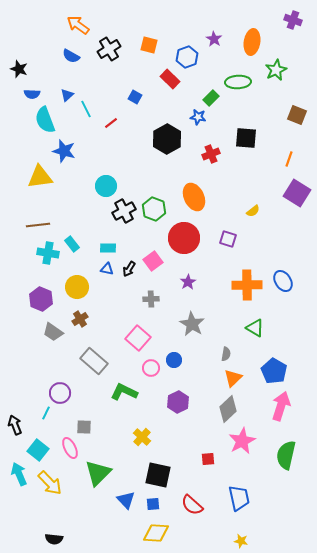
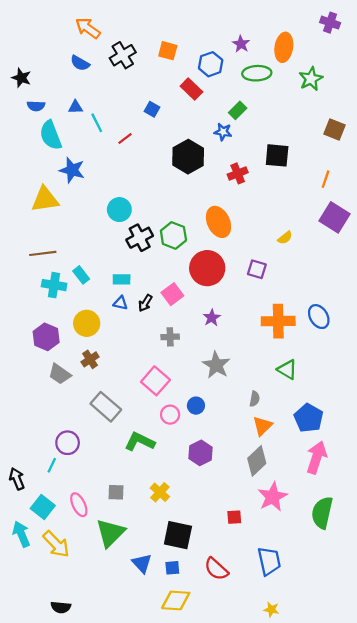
green ellipse: (238, 82) -> (257, 73), moved
blue triangle: (67, 95) -> (75, 107), turned 40
gray square: (84, 427) -> (116, 492), moved

